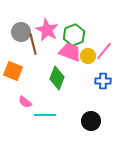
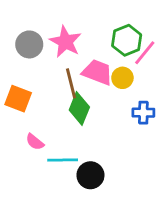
green hexagon: (74, 35) -> (127, 40), moved
brown line: (33, 44) -> (71, 83), moved
pink line: (104, 51) -> (145, 53), moved
black circle: (91, 121) -> (90, 175), moved

